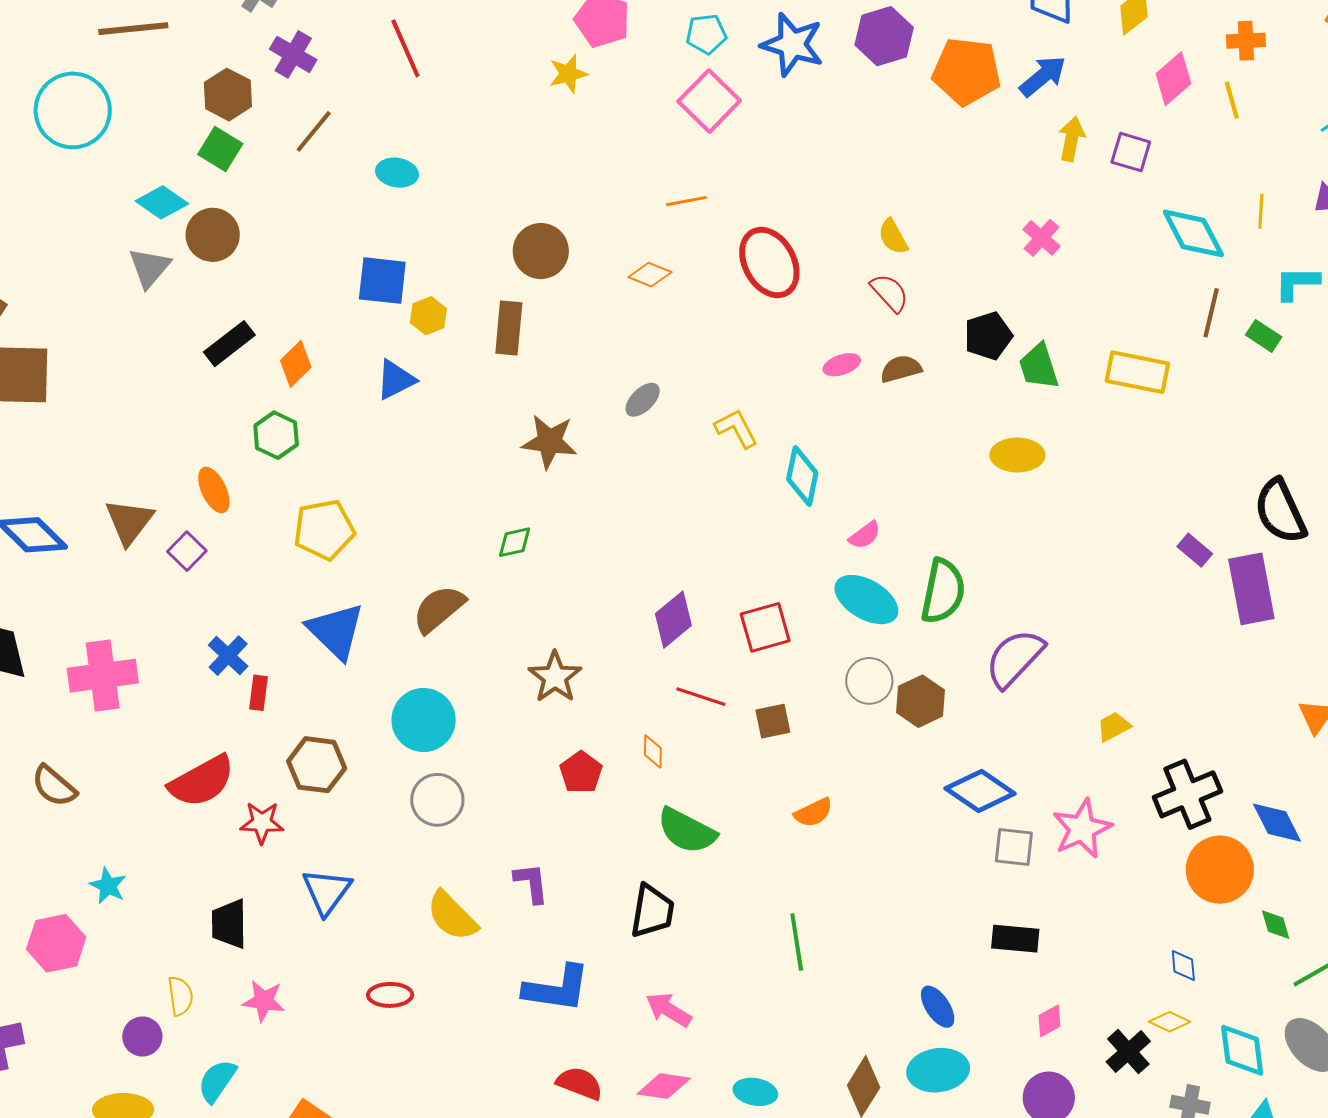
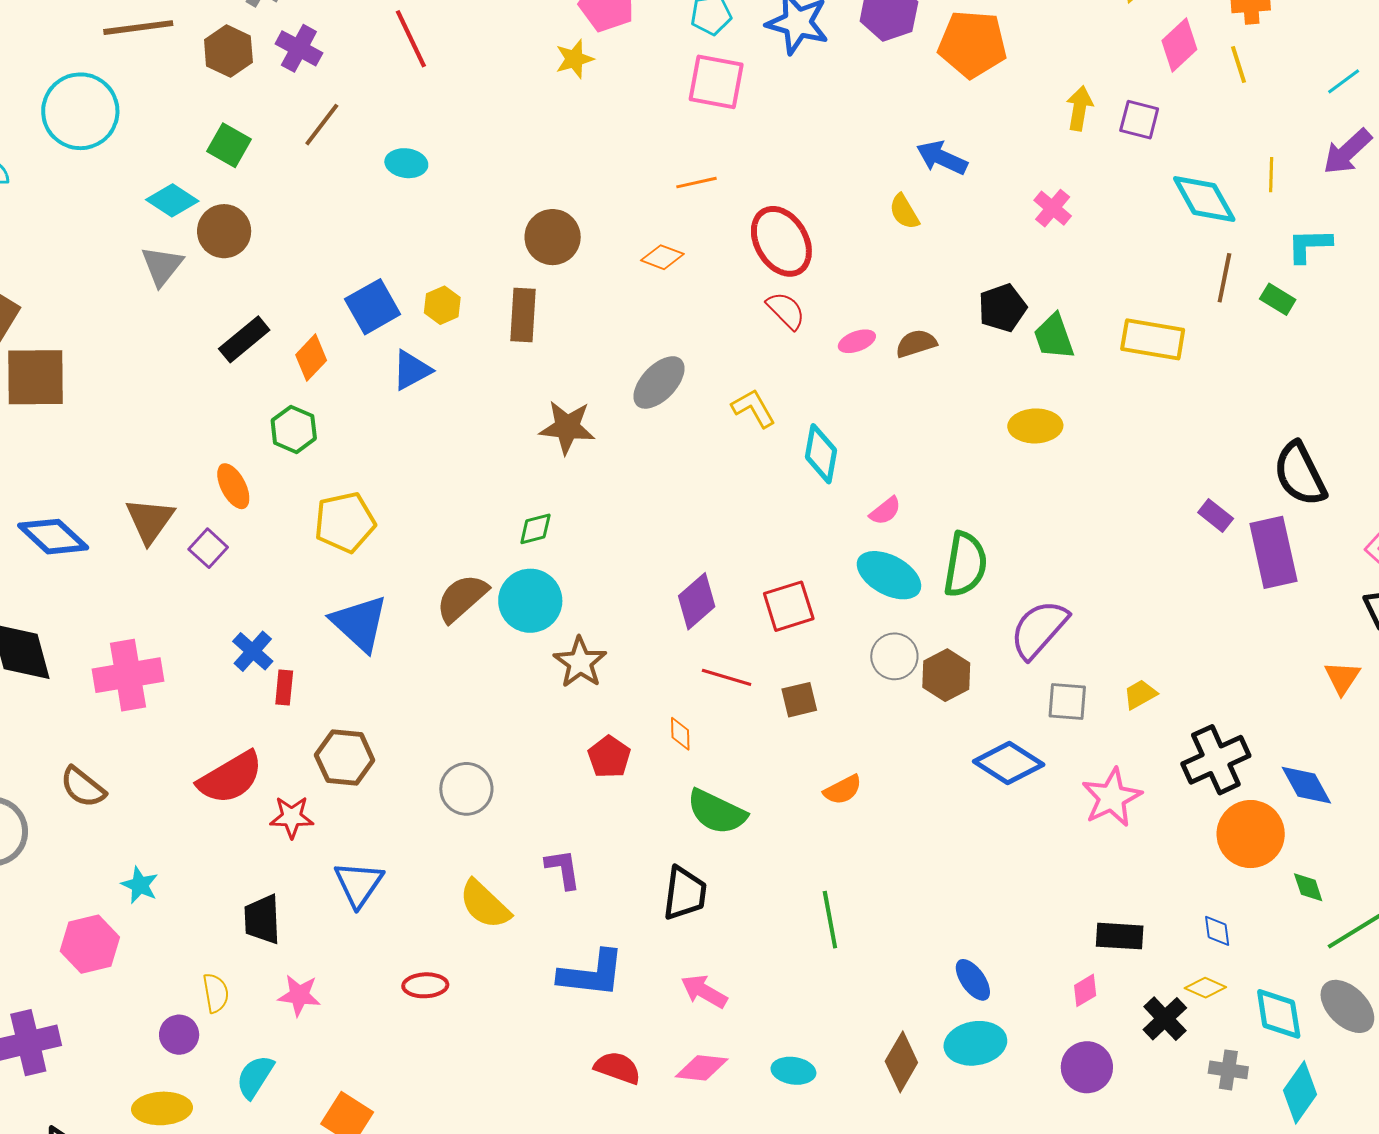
blue arrow: (1043, 76) -> (942, 158), moved, turned -114
brown hexagon: (228, 95) -> (228, 51), moved
pink square: (709, 101) -> (716, 82), turned -32
blue square: (382, 281) -> (373, 307), moved, turned -34
red semicircle: (889, 293) -> (786, 311), moved
gray ellipse: (643, 400) -> (659, 382), size x1.5
cyan circle: (424, 720) -> (530, 601), moved
gray square: (1014, 847) -> (1067, 701), moved
black rectangle: (1015, 939) -> (1120, 936), moved

